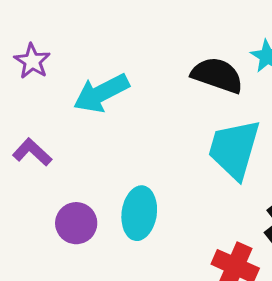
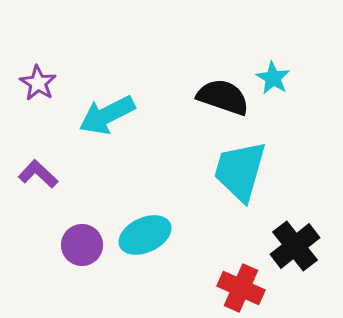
cyan ellipse: (139, 213) -> (145, 235), turned 57

